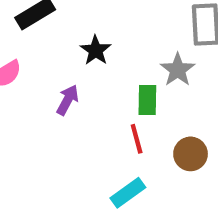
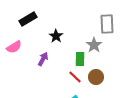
red line: (137, 139) -> (75, 77), turned -32
brown circle: (191, 154) -> (96, 77), moved

